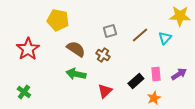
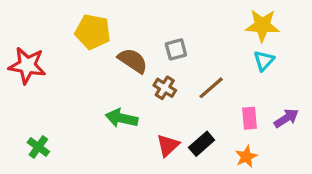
yellow star: (180, 16) -> (262, 25), moved
brown line: (140, 35) -> (211, 88), moved
red star: (28, 49) -> (27, 65), moved, turned -30
brown semicircle: (76, 49) -> (133, 61), moved
black rectangle: (136, 81) -> (202, 144), moved

